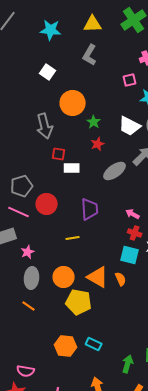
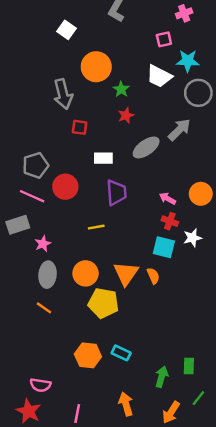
white trapezoid: (130, 126) -> (159, 76), moved
white rectangle: (72, 168) -> (103, 158), moved
orange triangle: (98, 277) -> (126, 273), turned 35

